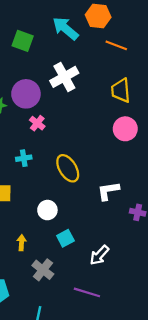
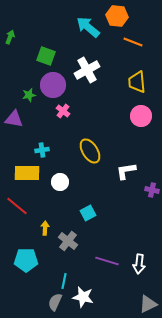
green square: (23, 41) -> (46, 56), moved
cyan cross: (24, 158) -> (42, 150), moved
white circle: (47, 210) -> (60, 182), moved
yellow arrow: (21, 243) -> (45, 228), moved
white arrow: (99, 255) -> (139, 264), moved, turned -36

